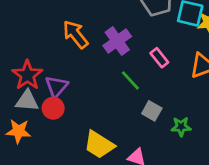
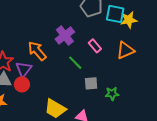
orange arrow: (75, 34) -> (37, 51), moved
gray square: (152, 111) -> (91, 83), turned -32

